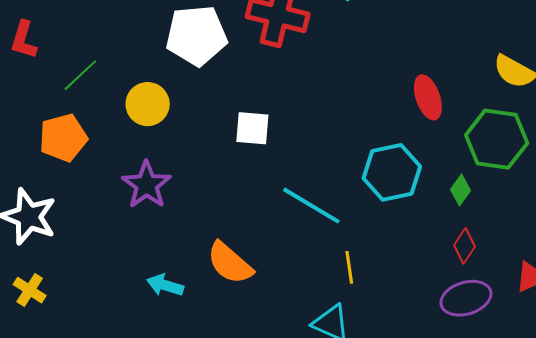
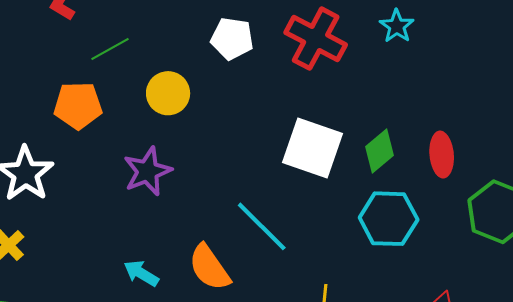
white pentagon: (196, 35) -> (232, 39), size x0.7
white square: (252, 128) -> (312, 148), moved, size x1.6
green diamond: (461, 190) -> (380, 151), moved, size x1.4
cyan line: (311, 206) -> (262, 226), moved

